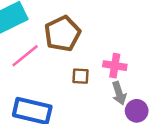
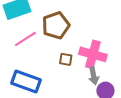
pink cross: (115, 66) -> (93, 54), size x1.5

